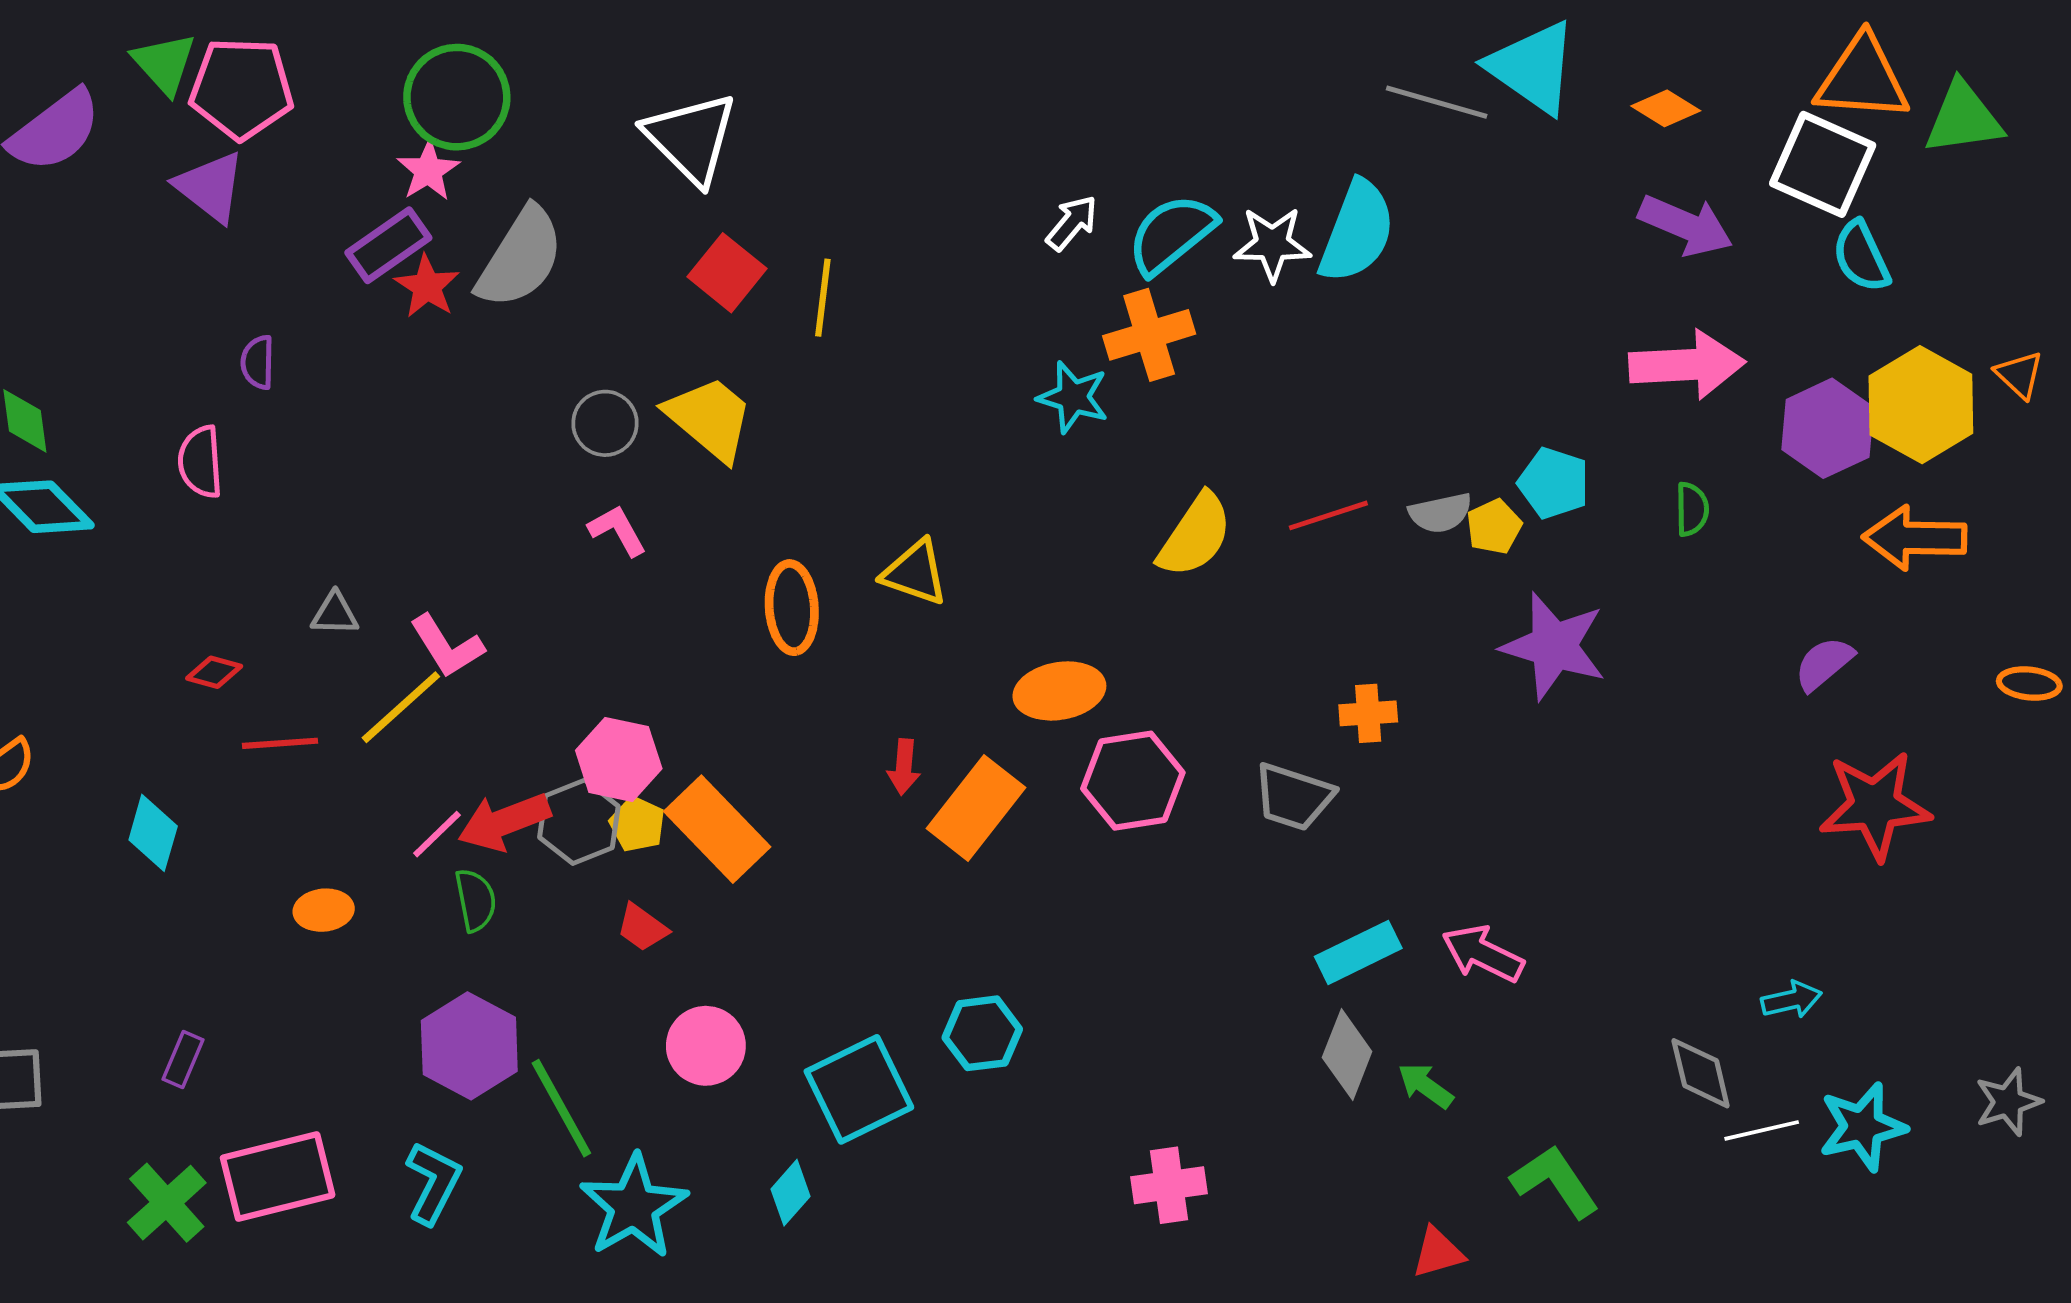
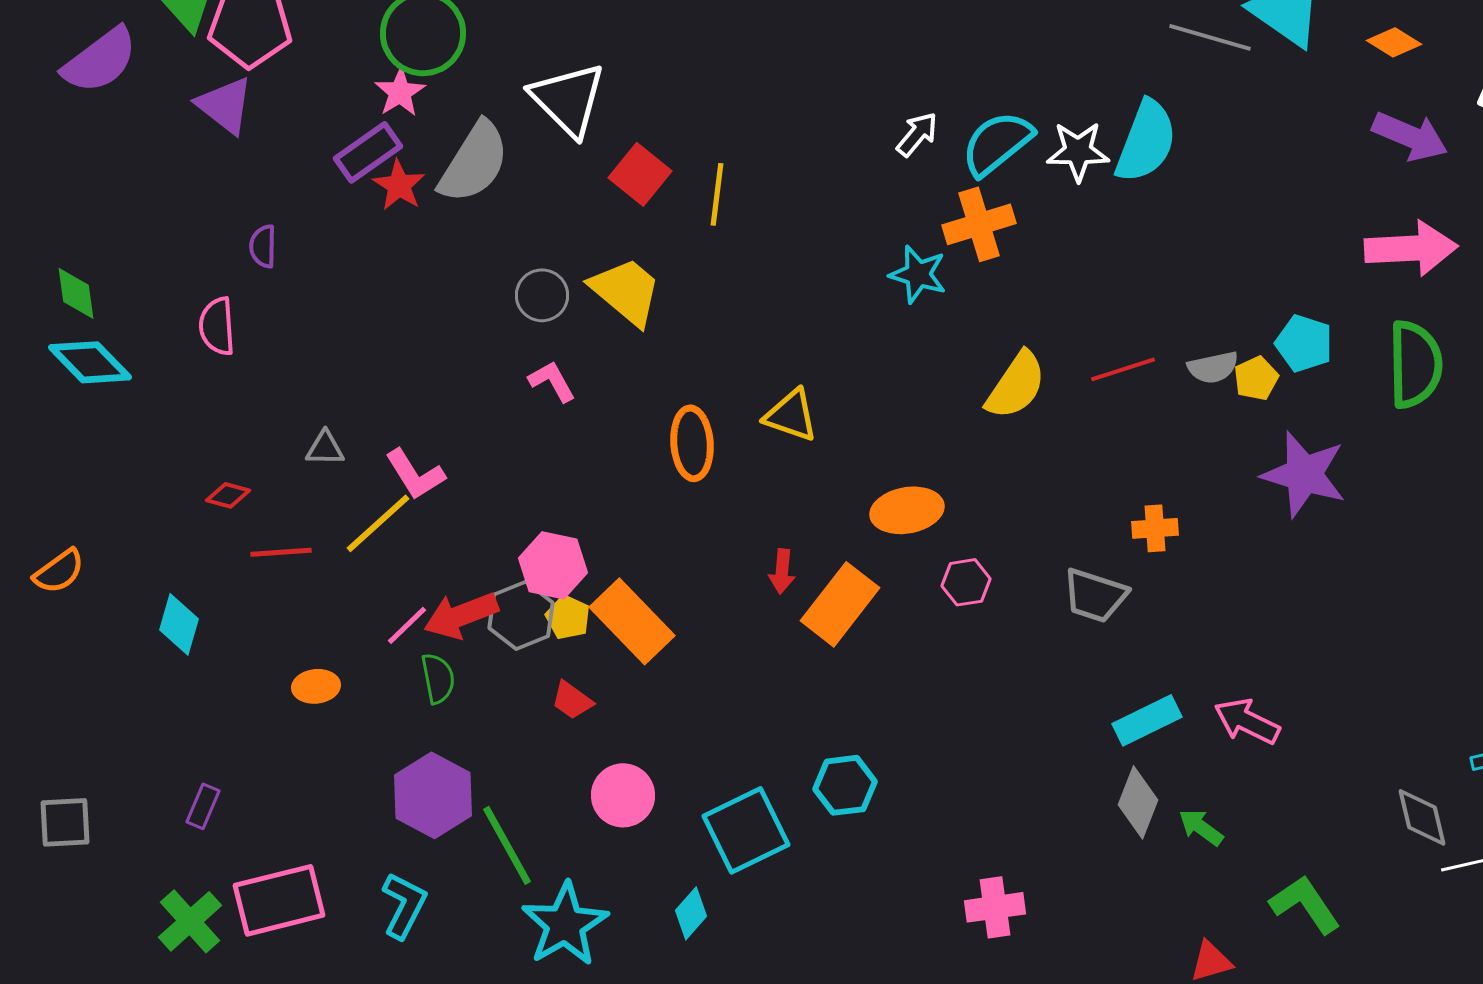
white triangle: (691, 138) -> (568, 99), moved
green semicircle: (1692, 509) -> (1415, 364), size x2.0
pink hexagon: (1133, 781) -> (966, 582), size x0.6

